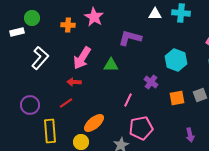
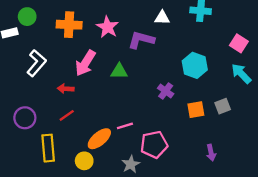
white triangle: (155, 14) -> (162, 18), moved
pink star: (94, 17) -> (107, 27), moved
orange cross: (68, 25) -> (69, 25), size x1.5
red arrow: (74, 82) -> (66, 89), moved
pink line: (128, 100) -> (125, 126), moved, turned 48

